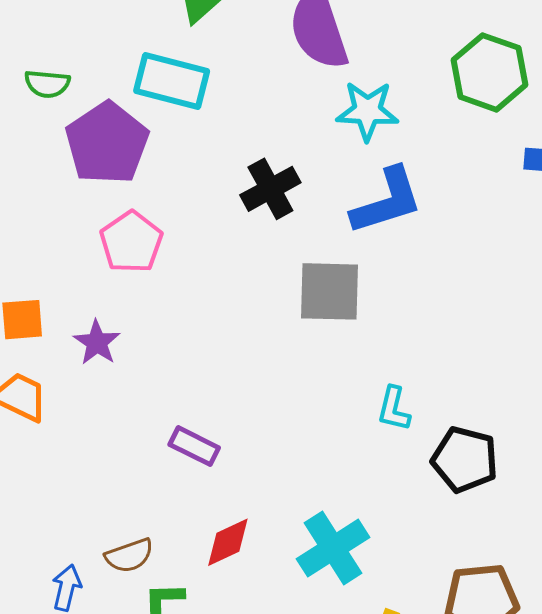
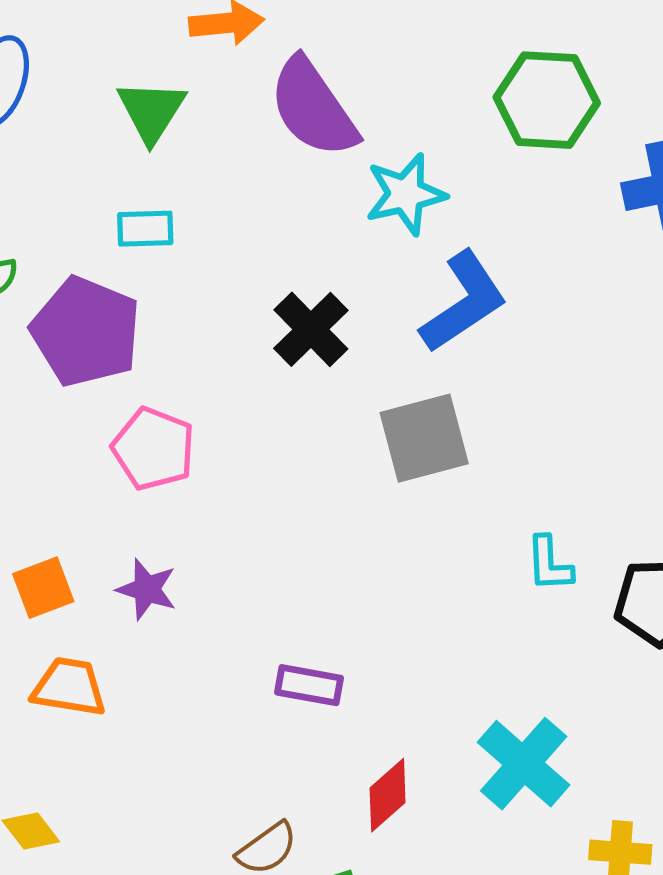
cyan rectangle: (172, 81) -> (145, 229), size x0.6

